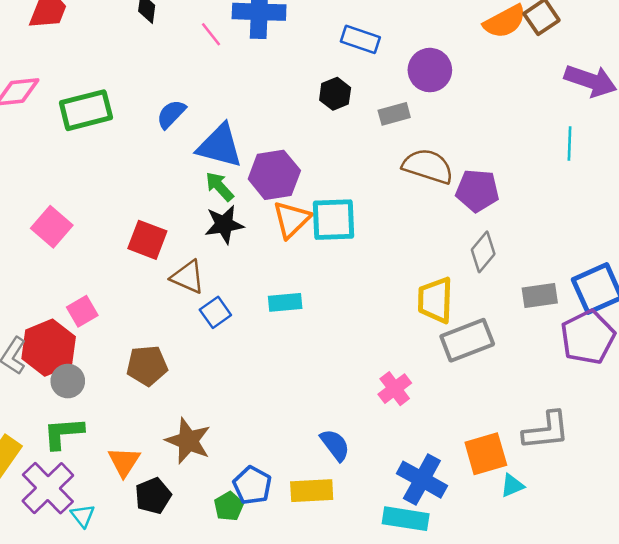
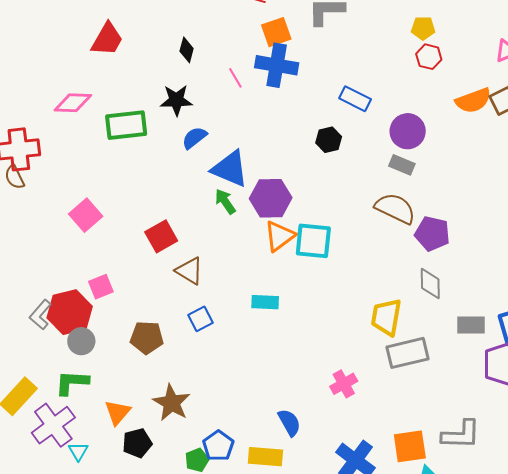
gray rectangle: (394, 114) -> (402, 165), moved, turned 30
black star: (224, 224) -> (176, 100), moved
red square: (147, 240) -> (161, 236), turned 32
gray diamond: (483, 252) -> (430, 284), turned -48
blue square: (215, 312) -> (201, 319), moved

